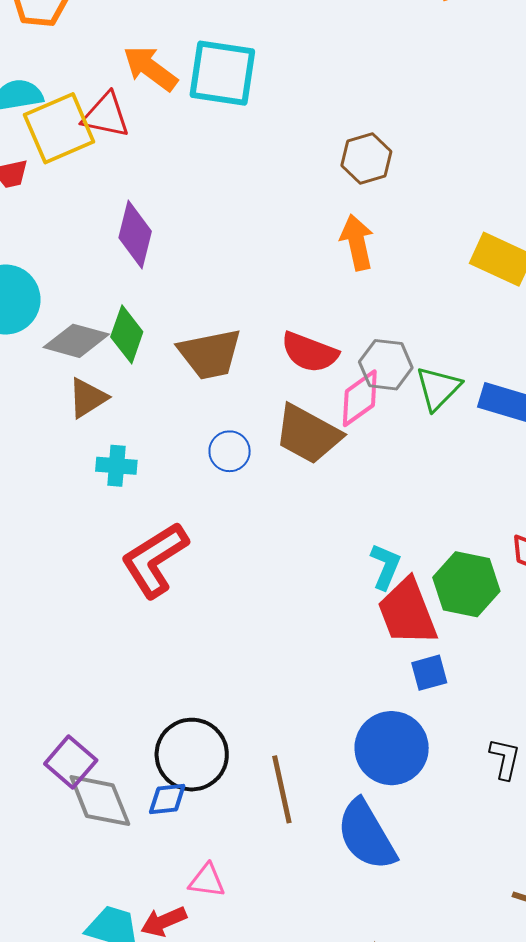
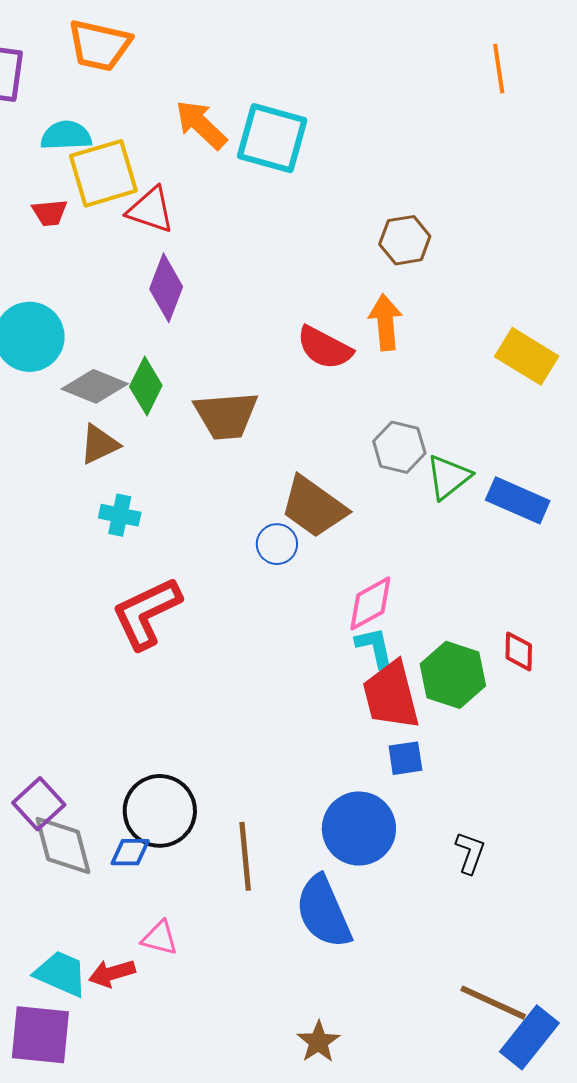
red triangle: (106, 115) -> (151, 210), moved
red semicircle: (310, 352) -> (325, 348), moved
pink diamond: (360, 398) -> (370, 603), moved
blue circle: (230, 451) -> (277, 544), moved
cyan L-shape: (385, 566) -> (375, 647), turned -42

